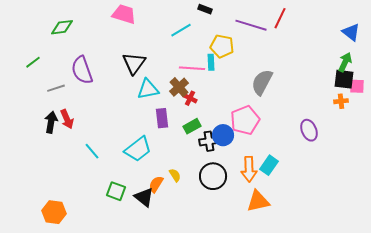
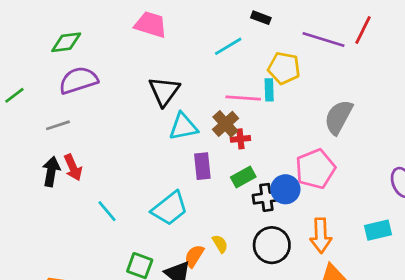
green line: (33, 62) -> (14, 95), moved
purple semicircle: (82, 70) -> (78, 80), moved, turned 92
red cross: (190, 98) -> (240, 139), turned -32
cyan rectangle: (269, 165) -> (378, 230), moved, turned 42

